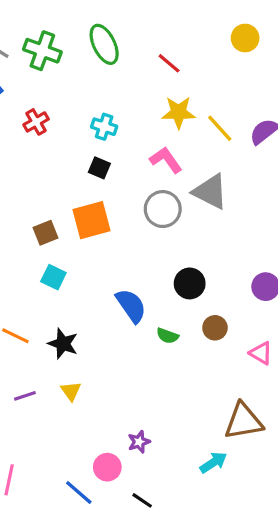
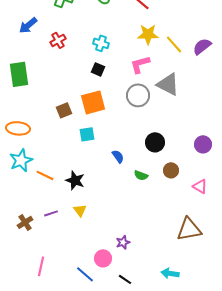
pink L-shape: (166, 160) -> (140, 64), turned -70
cyan square: (53, 277) -> (87, 134), moved, turned -35
blue semicircle: (131, 306) -> (118, 156), size x0.6
cyan arrow: (213, 462) -> (170, 273), moved, turned -138

